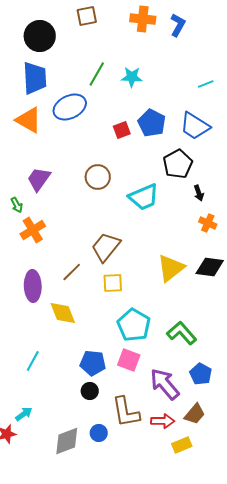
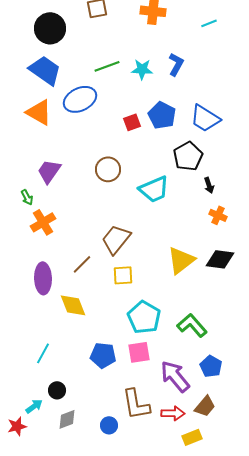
blue L-shape: (178, 25) -> (176, 64), moved
green line: (97, 74) -> (107, 66), turned 40
blue trapezoid: (35, 78) -> (45, 70), turned -52
cyan line: (206, 84) -> (209, 23), moved
pink square: (129, 360) -> (139, 352), turned -30
black circle: (90, 391) -> (57, 390), moved
gray diamond: (67, 441) -> (67, 419), moved, size x0.7

